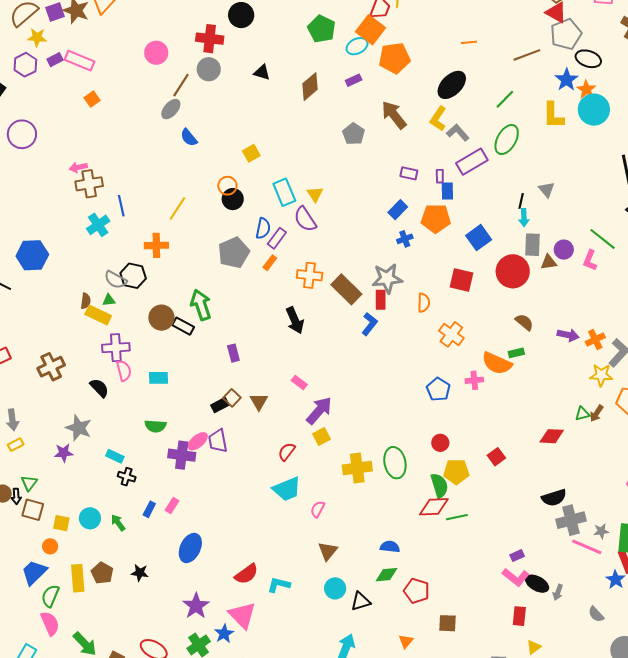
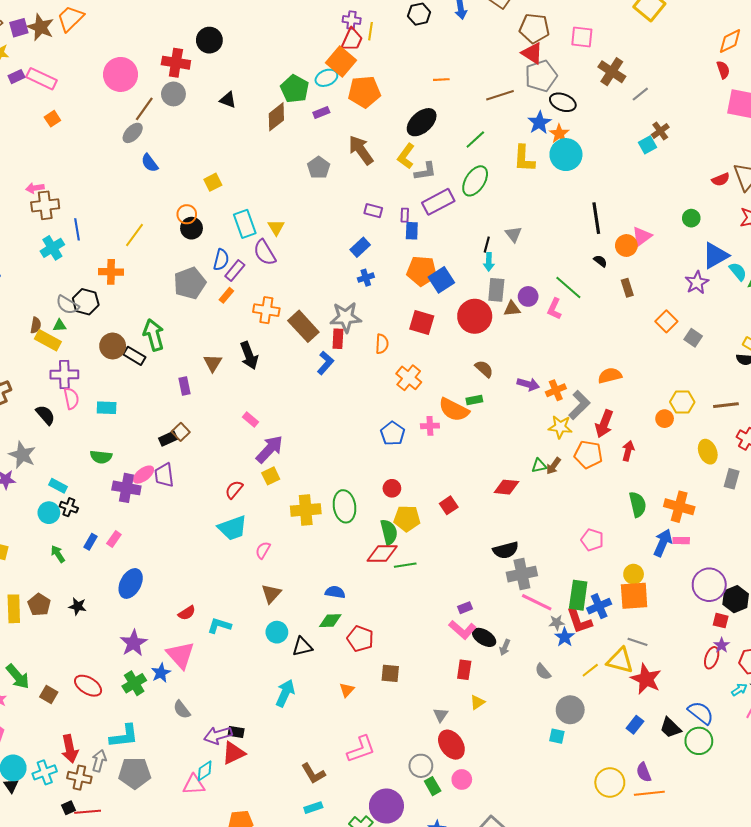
green pentagon: (322, 29) -> (295, 89), moved
pink circle: (156, 53) -> (121, 74), size x1.4
gray L-shape: (458, 133) -> (425, 171), turned 120
orange pentagon: (436, 218) -> (422, 271), moved
brown triangle: (259, 402) -> (213, 363), moved
cyan circle: (90, 518) -> (49, 513), moved
gray star: (601, 531) -> (557, 623), moved
red semicircle: (246, 574) -> (187, 613), size x0.7

